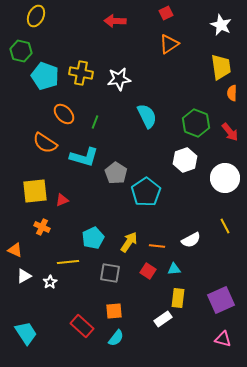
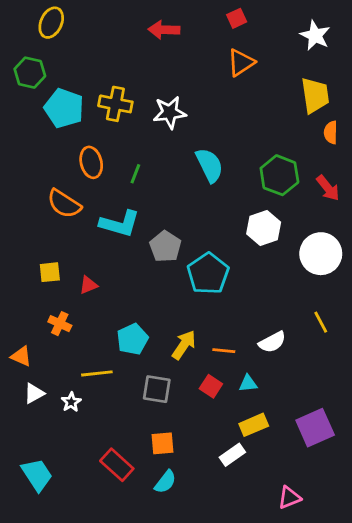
orange ellipse: (64, 114) -> (91, 162), turned 30
yellow square: (35, 191) -> (50, 272), size x0.6
yellow rectangle: (178, 298) -> (254, 425), turned 60
pink triangle: (223, 339) -> (289, 498), moved, turned -36

